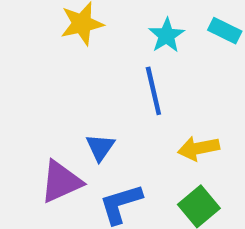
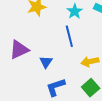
purple triangle: (61, 182) -> (19, 50), moved

